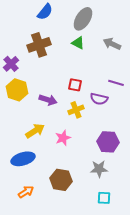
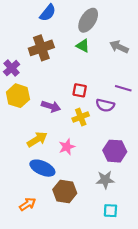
blue ellipse: (23, 159) -> (42, 168), moved, turned 40

